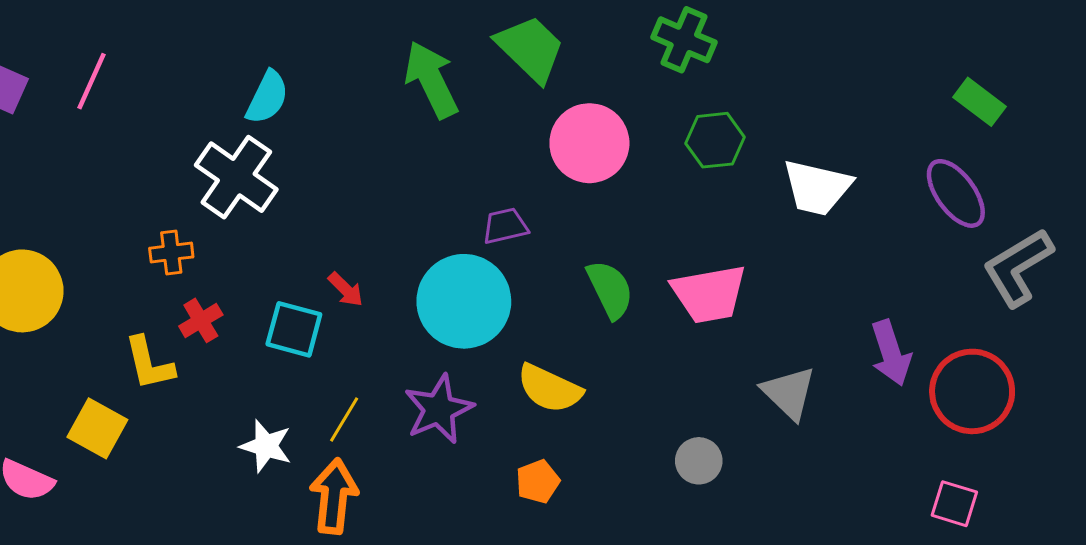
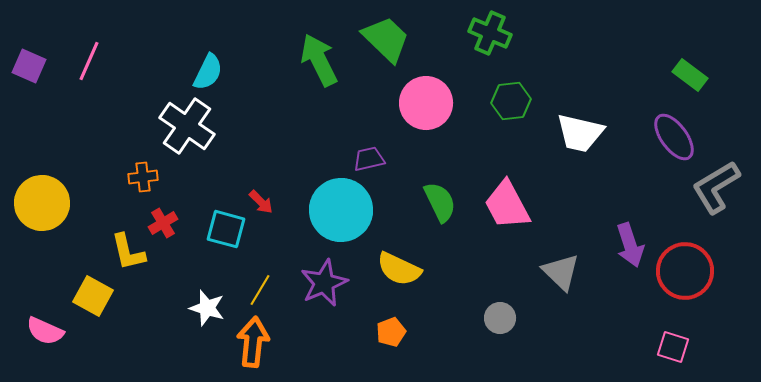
pink trapezoid: (709, 294) -> (507, 205), turned 72

